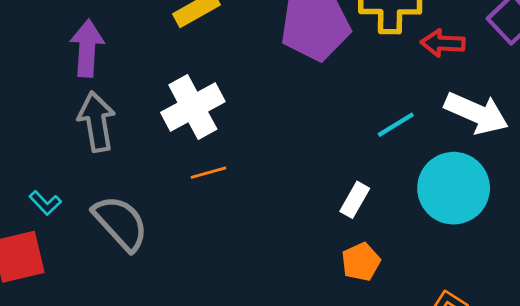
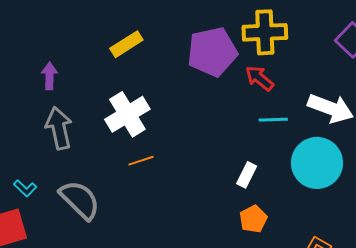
red arrow: (443, 43) -> (259, 78), moved, turned 40
purple arrow: (87, 48) -> (49, 76), size x0.7
cyan line: (396, 125) -> (273, 120), turned 32

